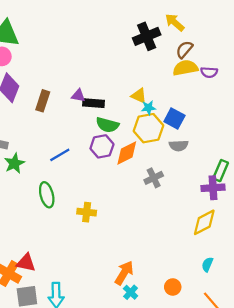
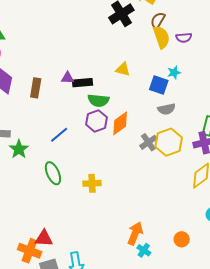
yellow semicircle: (185, 68) -> (161, 37), turned 90
cyan star: (149, 108) -> (174, 73), moved
yellow hexagon: (148, 128) -> (169, 142), moved

